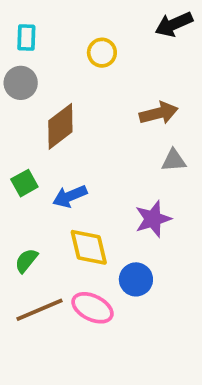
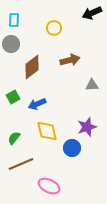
brown arrow: (159, 113) -> (70, 60), moved
purple star: (153, 219) -> (87, 127), moved
pink ellipse: (92, 308) -> (49, 186), moved

